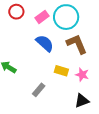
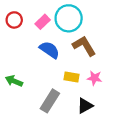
gray rectangle: (39, 90) -> (50, 101), size x1.5
black triangle: (82, 101) -> (85, 106), moved

